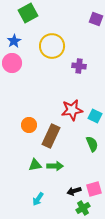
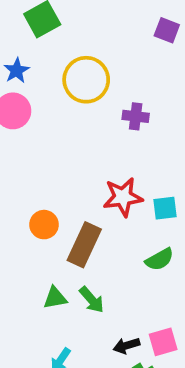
cyan square: (95, 116) -> (165, 208), turned -32
green semicircle: (92, 144) -> (160, 259), turned 84
green arrow: (55, 166) -> (92, 300), turned 49

